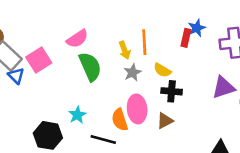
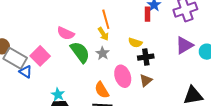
pink semicircle: (77, 39) -> (66, 33), turned 72
orange line: (144, 42) -> (106, 19), moved
gray star: (132, 73) -> (103, 53), moved
cyan star: (77, 115) -> (58, 95), moved
orange semicircle: (120, 120) -> (102, 90), moved

